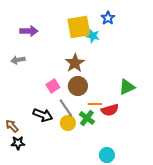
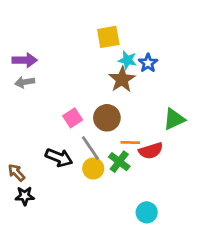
blue star: (108, 18) -> (148, 63), moved
yellow square: (79, 27) -> (108, 37), size x0.7
purple arrow: (29, 31) -> (25, 60), moved
cyan star: (93, 36) -> (127, 60), moved
brown star: (75, 63) -> (122, 79), moved

